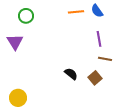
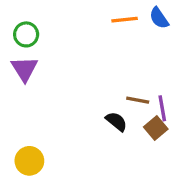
green circle: (26, 16) -> (26, 34), moved
purple line: (99, 39) -> (162, 108), moved
brown line: (105, 59) -> (138, 100), moved

